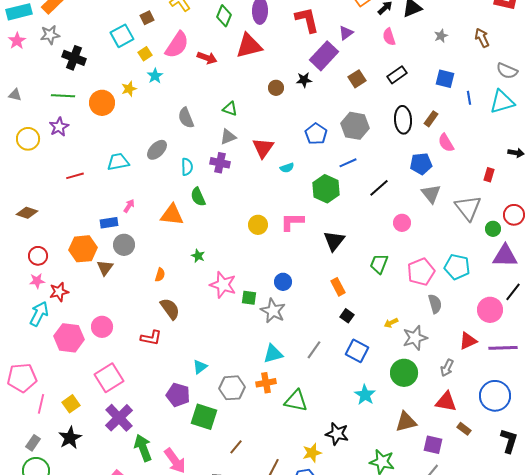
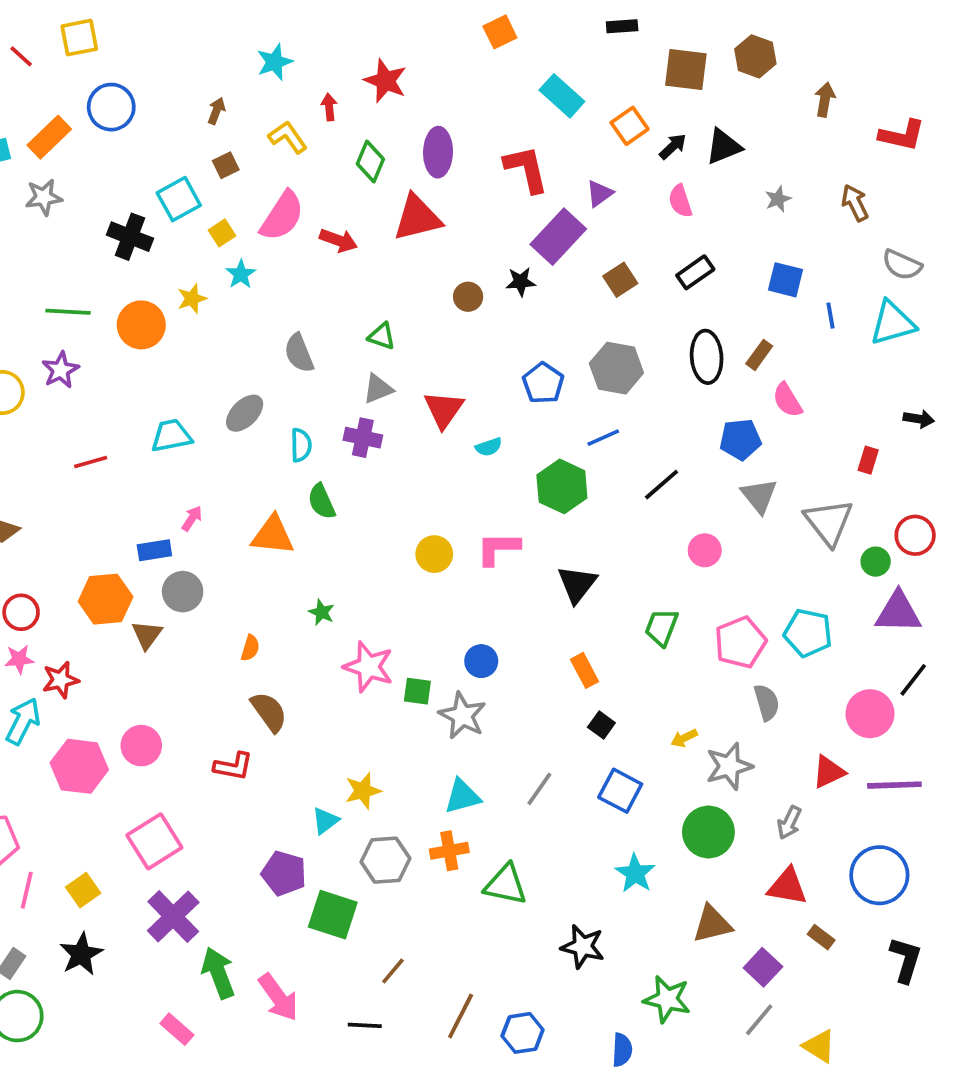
black cross: (74, 58) -> (130, 237), moved
purple square: (433, 445) -> (763, 967), turned 30
yellow star: (312, 453) -> (363, 791), moved

